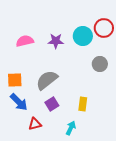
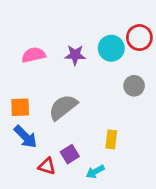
purple square: (52, 104) -> (70, 154), moved
red triangle: (35, 124) -> (47, 166), turned 32
cyan arrow: (71, 128) -> (95, 172), turned -144

